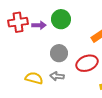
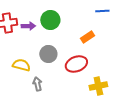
gray arrow: (57, 76) -> (37, 84), moved, turned 72
yellow semicircle: (34, 78) -> (21, 65), moved

